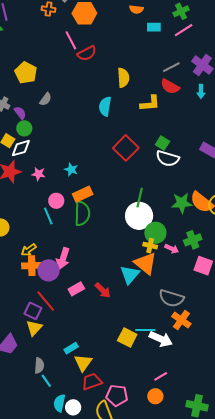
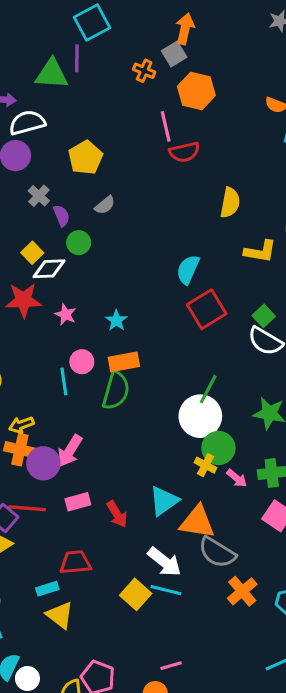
cyan semicircle: (105, 106) -> (188, 270), moved
green circle: (24, 128) -> (79, 243), moved
orange triangle: (145, 263) -> (197, 522), moved, turned -45
red line: (46, 301) -> (27, 508), turned -60
orange cross: (181, 320) -> (242, 591), moved
white arrow: (161, 339) -> (164, 562), moved
yellow triangle: (83, 363) -> (60, 615), turned -42
red trapezoid: (92, 382) -> (75, 562), moved

